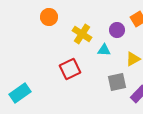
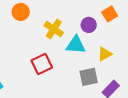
cyan triangle: (104, 50) -> (76, 45), size x1.5

